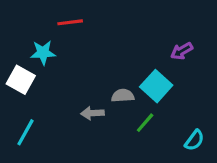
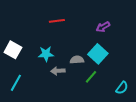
red line: (70, 22) -> (57, 21), moved
purple arrow: (182, 51) -> (103, 27), moved
cyan star: (43, 53) -> (46, 54), moved

